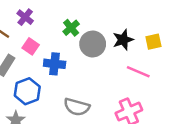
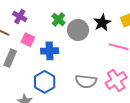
blue hexagon: (27, 91) -> (45, 82), moved
gray semicircle: (77, 107) -> (86, 81), moved

